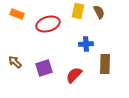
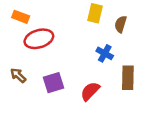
brown semicircle: (99, 12) -> (121, 24), moved, turned -136
red ellipse: (48, 24) -> (39, 39), moved
blue cross: (86, 44) -> (105, 53), turned 32

